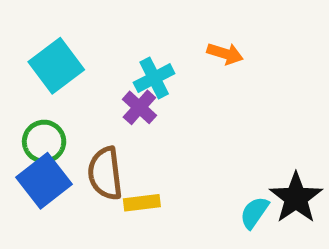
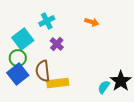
cyan square: (56, 66) -> (23, 39), moved
cyan cross: (154, 78) -> (47, 21), moved
yellow rectangle: (142, 203) -> (58, 83), size x1.5

